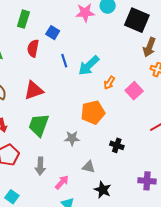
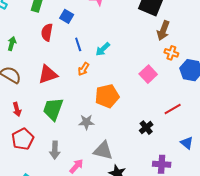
cyan arrow: (89, 66) -> (103, 49), size x0.7
orange arrow: (109, 83) -> (83, 69), moved
black cross: (117, 145) -> (146, 128), moved, turned 32
gray triangle: (89, 167) -> (103, 151), size x1.5

